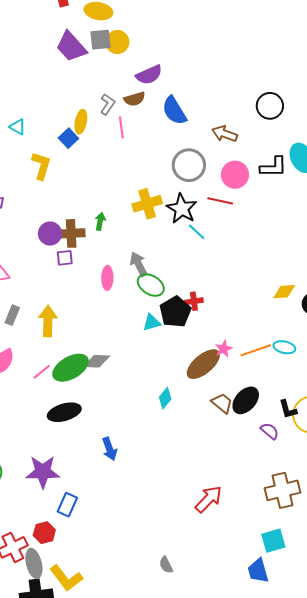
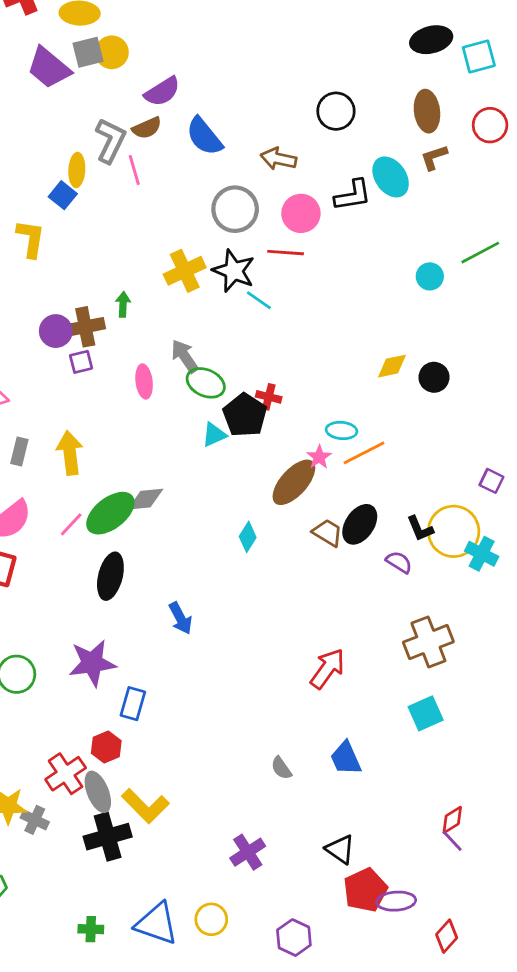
gray L-shape: (108, 104) -> (110, 141), size x1.5
red cross: (194, 301) -> (269, 397), turned 30
cyan ellipse: (284, 347) -> (342, 430), moved
black ellipse: (64, 412) -> (110, 576), turned -52
blue trapezoid: (258, 571) -> (346, 758), moved

